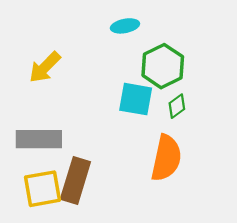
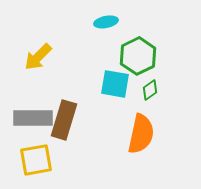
brown rectangle: (75, 180) -> (64, 120), moved

